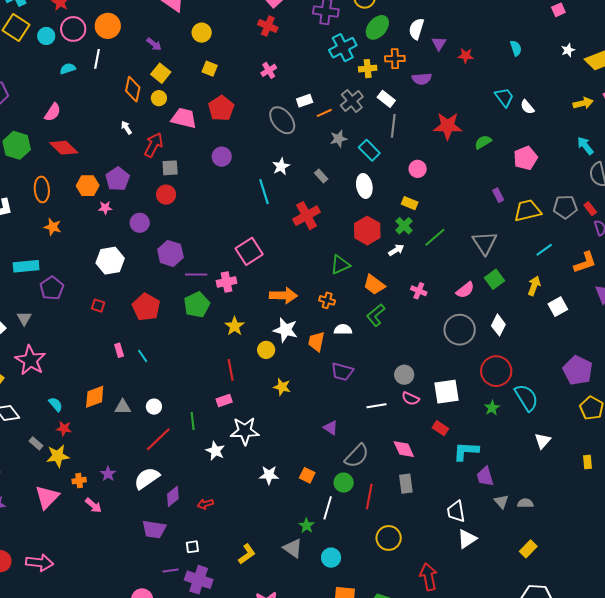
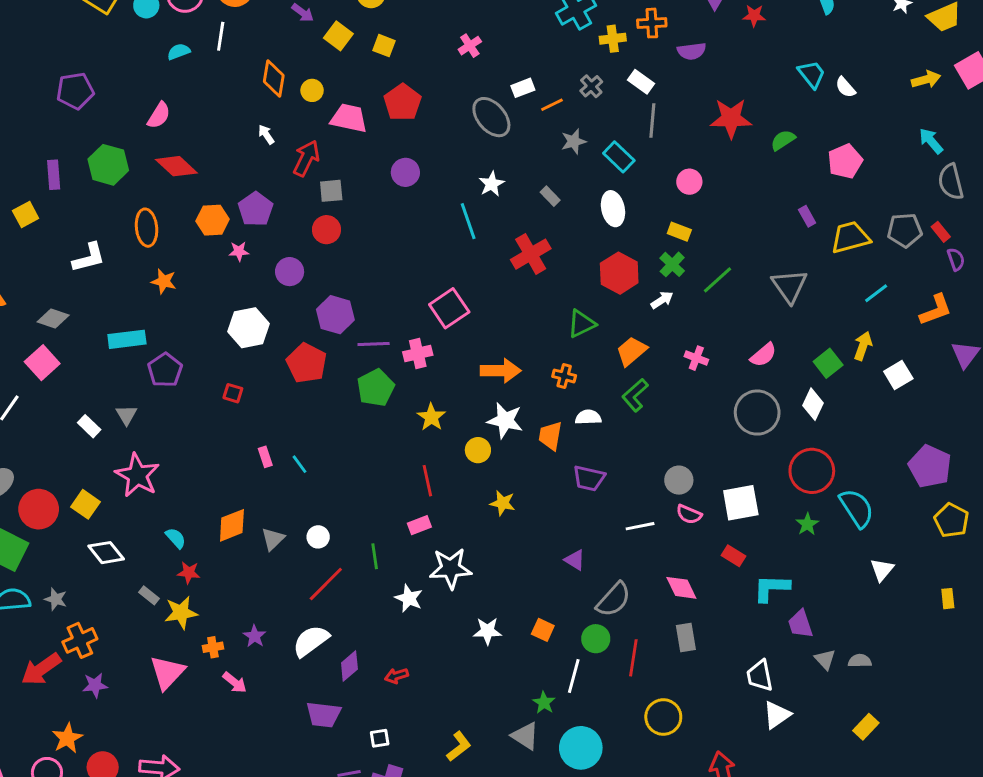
yellow square: (161, 73) -> (338, 36), moved
gray cross: (352, 101) -> (591, 86), size x0.7
green square: (495, 279) -> (828, 363), moved
orange trapezoid: (374, 285) -> (632, 351), turned 105
red pentagon: (146, 307) -> (307, 363), moved
gray triangle: (123, 407) -> (273, 539), turned -42
cyan circle: (331, 558) -> (581, 748), size x1.5

